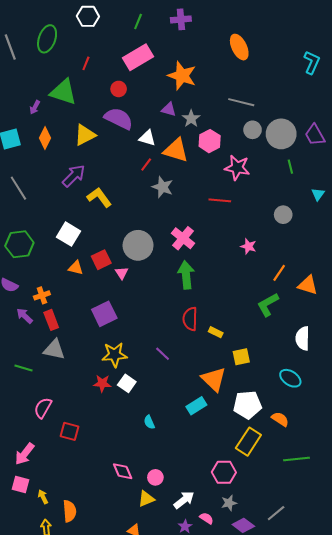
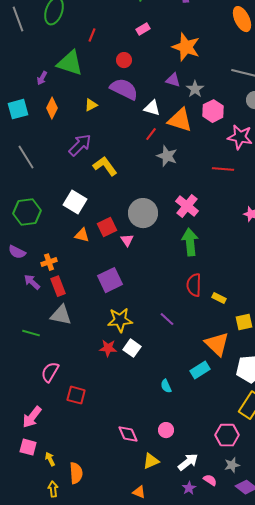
pink rectangle: (138, 57) -> (143, 29), size x0.5
yellow triangle: (85, 135) -> (91, 105), size x0.6
cyan semicircle: (149, 422) -> (166, 386), moved
pink circle: (155, 477) -> (166, 430), moved

